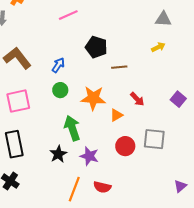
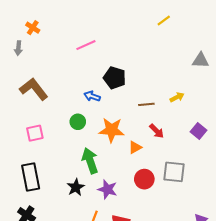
gray triangle: (163, 19) -> (201, 60), moved
yellow arrow: (158, 47) -> (177, 97), moved
blue arrow: (58, 65) -> (92, 96), moved, turned -105
brown line: (119, 67) -> (146, 104), moved
pink square: (18, 101) -> (35, 133), size x0.7

